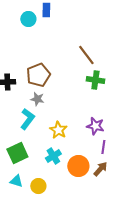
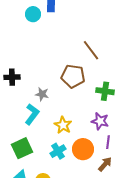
brown pentagon: (38, 75) -> (73, 76), moved, turned 30
green cross: (95, 80) -> (105, 91), moved
orange circle: (78, 166) -> (83, 149), moved

